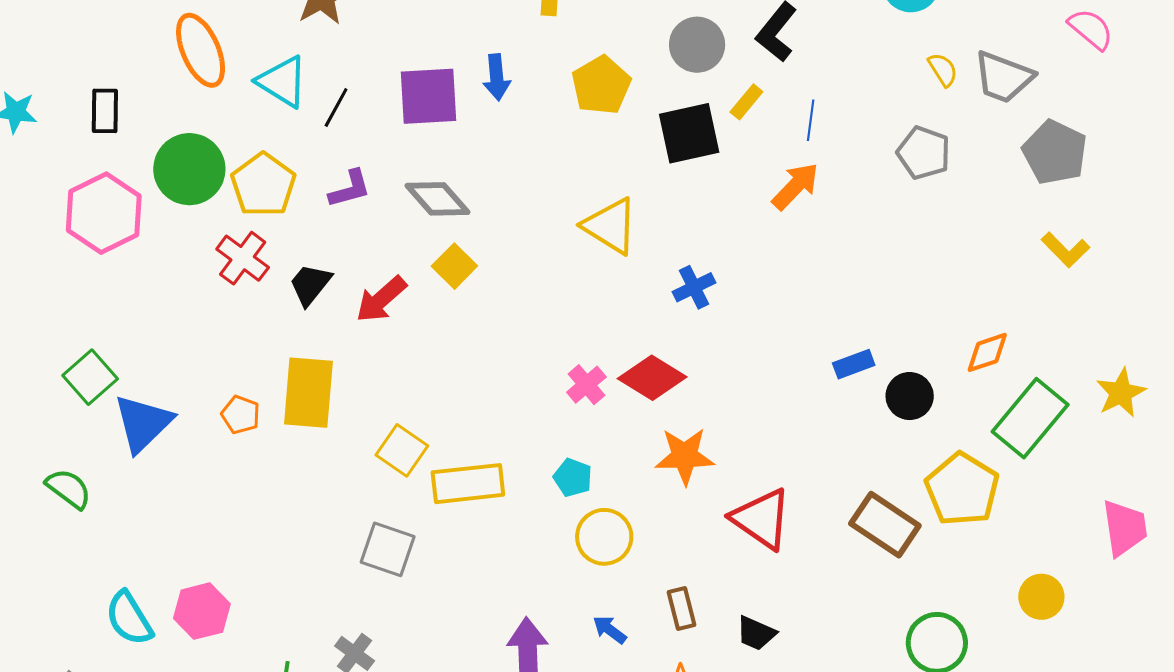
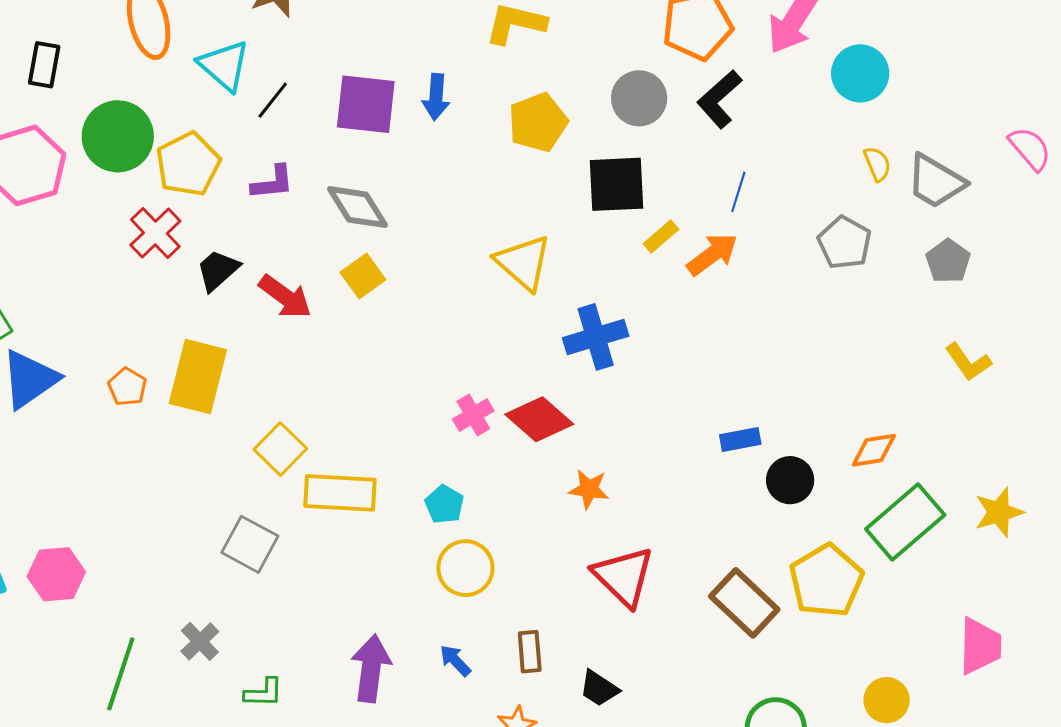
yellow rectangle: (746, 102) -> (661, 237), moved
gray pentagon: (1055, 152) -> (948, 261), moved, size x0.7
blue cross: (694, 287) -> (596, 337), size x1.5
red arrow: (381, 299) -> (285, 297), turned -112
orange star: (685, 456) -> (589, 489), moved, size x0.7

